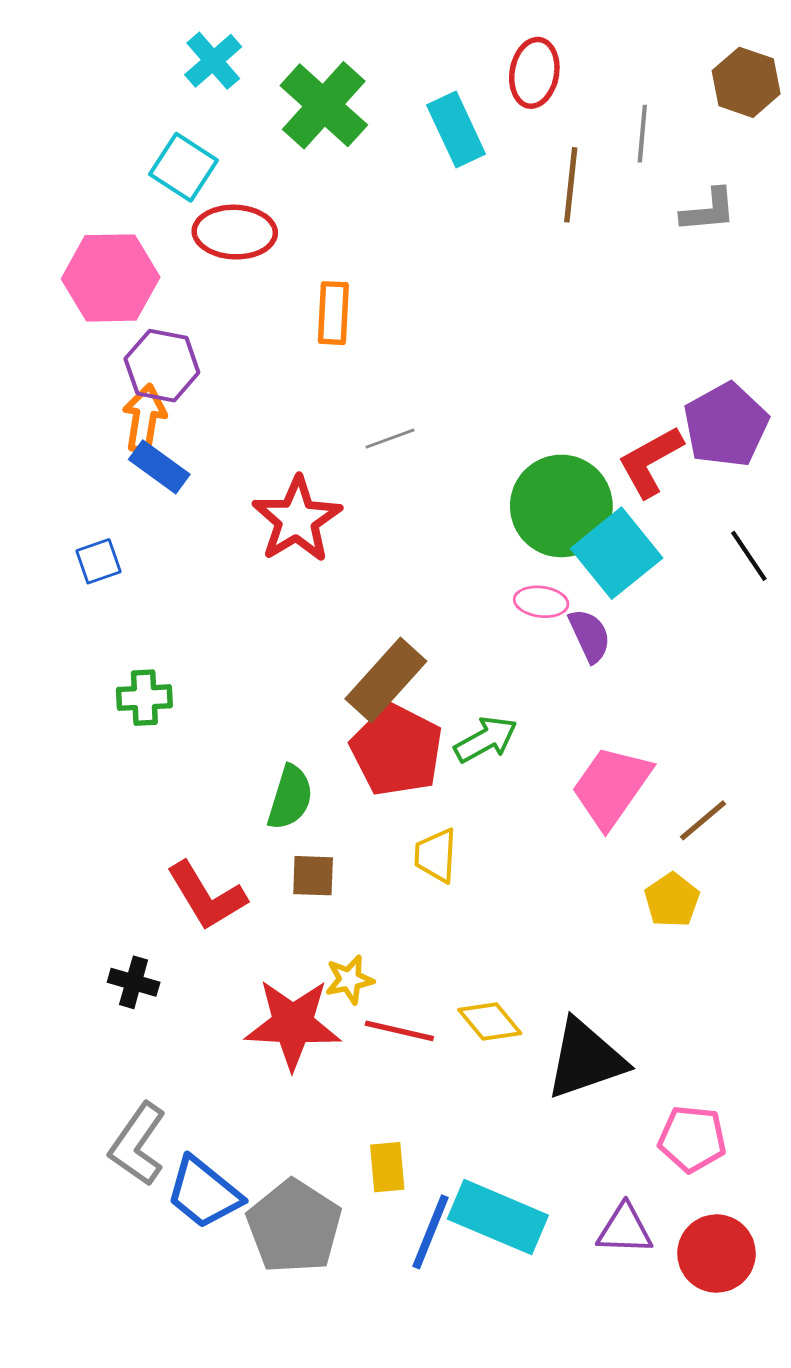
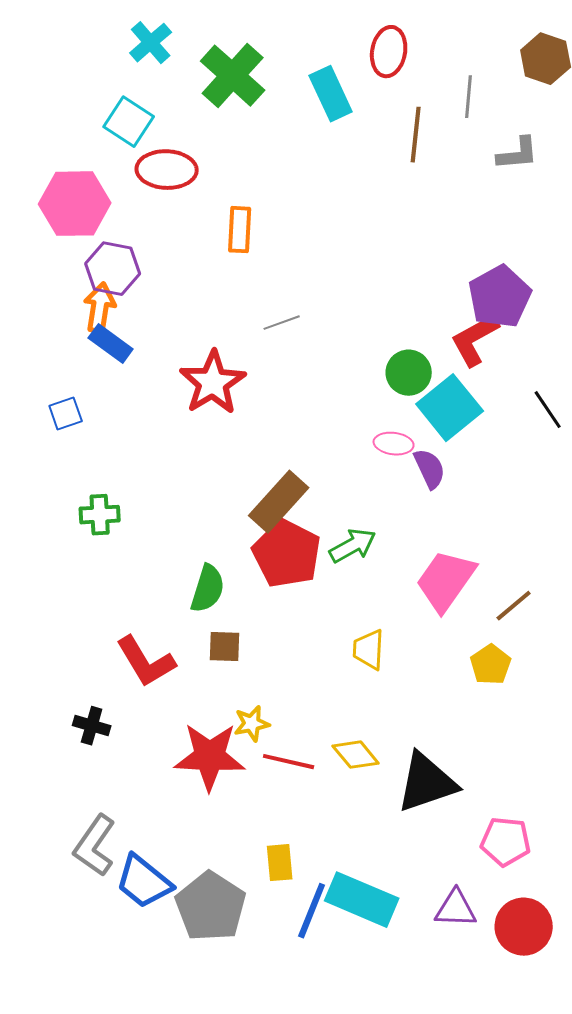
purple pentagon: (726, 425) -> (500, 297), moved
green circle: (561, 506) -> (409, 373), size x0.6
yellow trapezoid: (436, 855) -> (369, 650), moved

